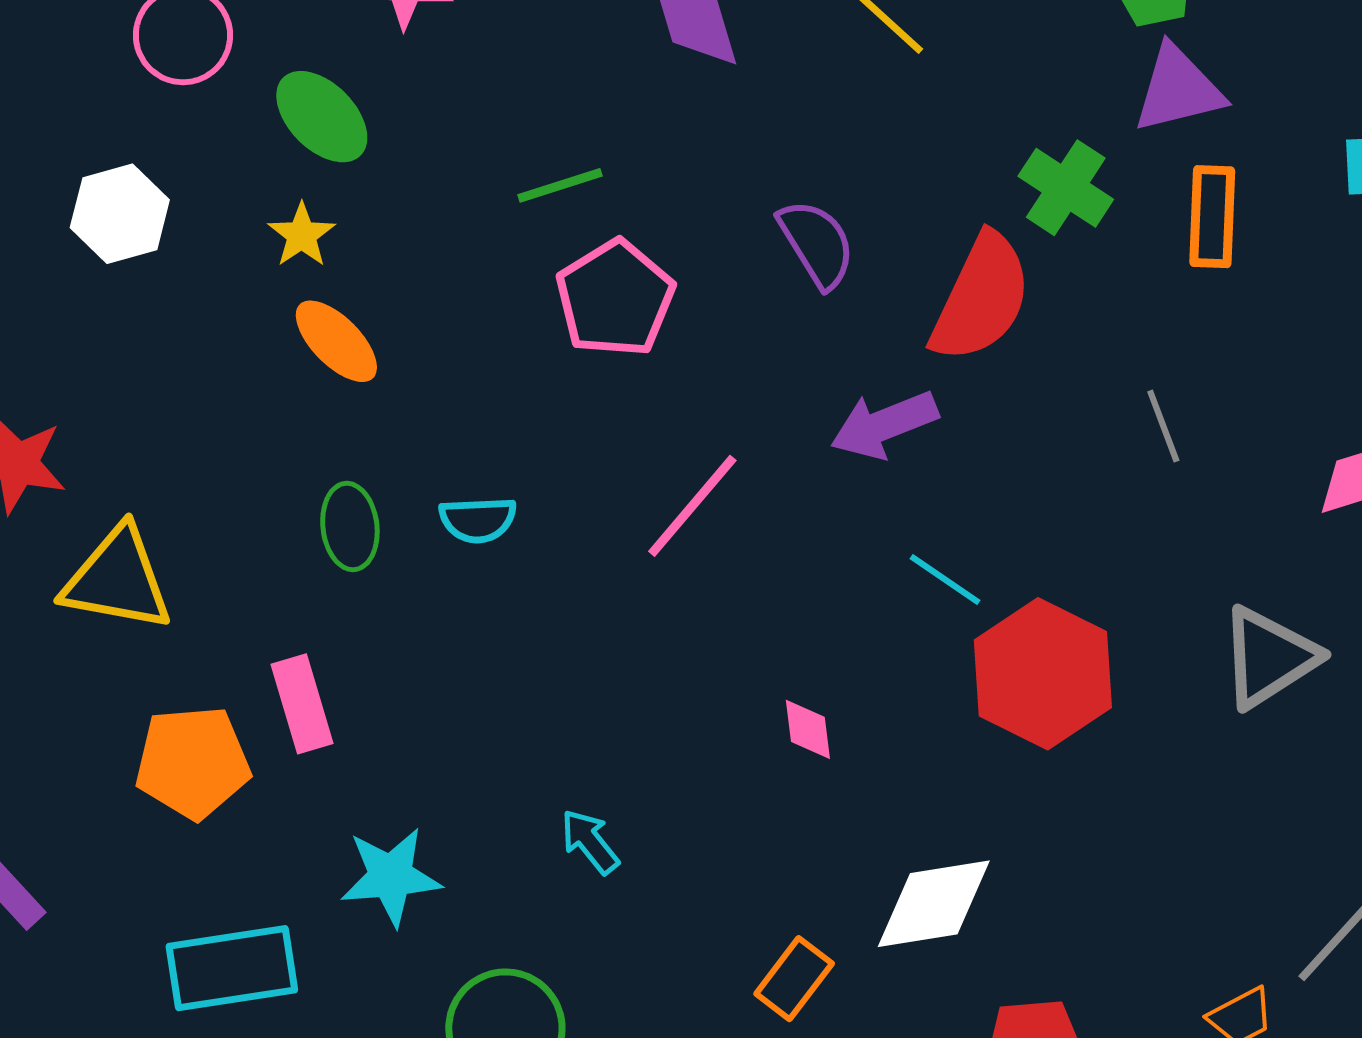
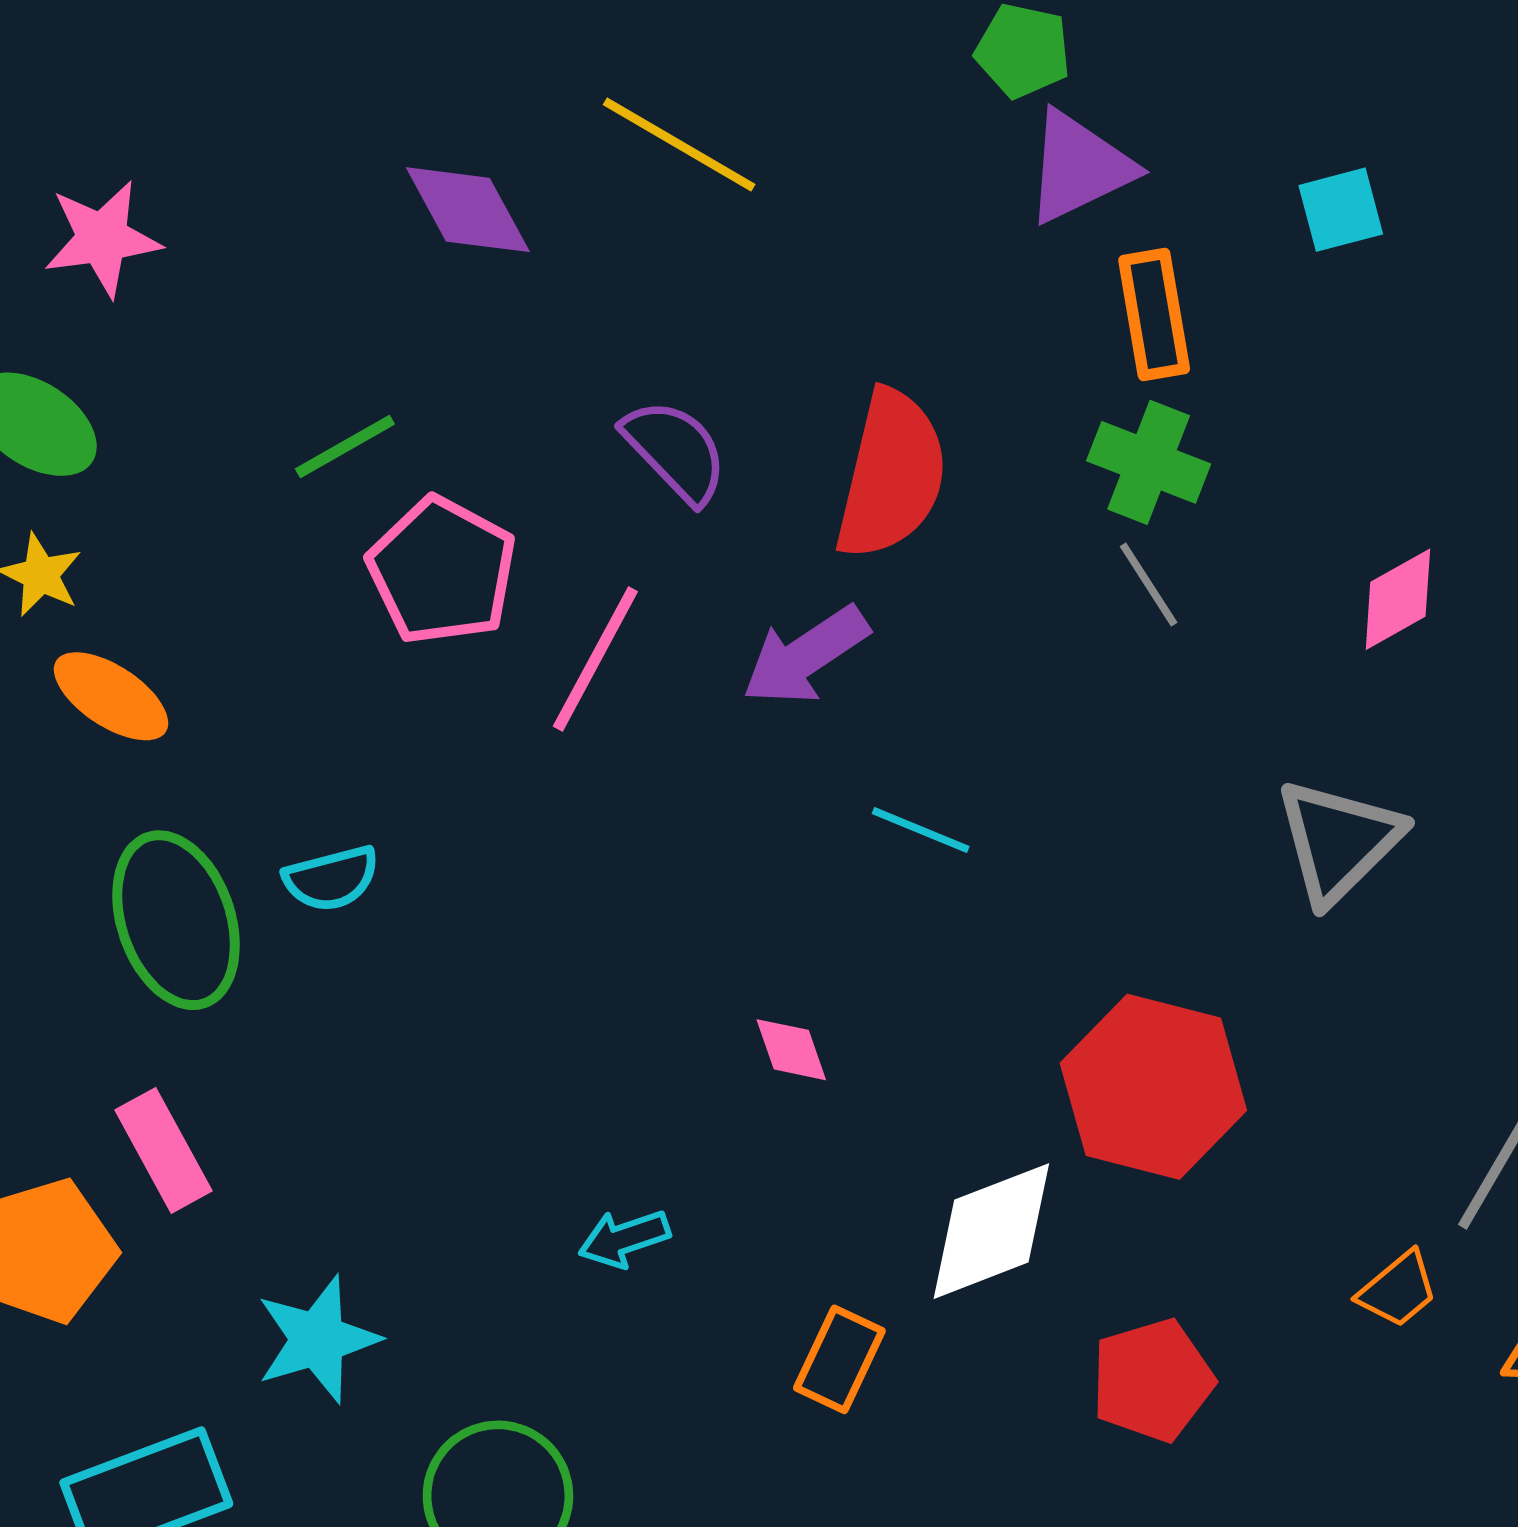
green cross: (1066, 188) -> (1149, 462), moved
pink line: (692, 506) -> (595, 659), moved
green ellipse: (350, 527) -> (176, 920), size x1.6
red hexagon: (1043, 674) -> (1153, 1087), moved
cyan arrow: (590, 842) -> (624, 1239), moved, turned -58

